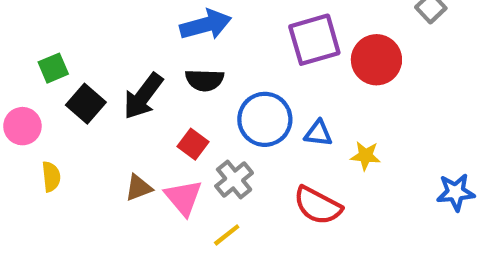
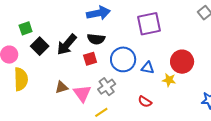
red circle: (376, 60) -> (182, 62), moved
red square: (193, 144) -> (90, 59), moved, turned 32
yellow semicircle: (51, 177) -> (21, 79), size x1.6
red semicircle: (318, 206) -> (145, 102), size x0.6

